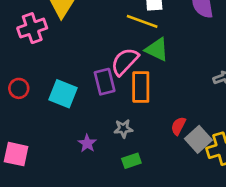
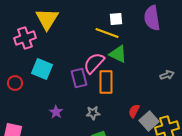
cyan square: (63, 94) -> (42, 69), moved
purple star: (87, 143) -> (56, 112), moved

